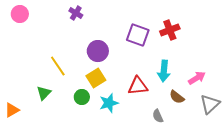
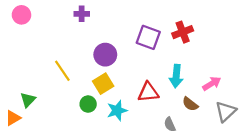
purple cross: (76, 13) -> (82, 14), turned -32
green triangle: (44, 93) -> (28, 100), moved

